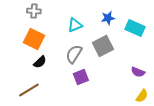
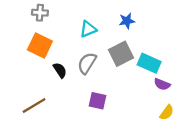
cyan rectangle: (135, 28) -> (149, 63), moved
black semicircle: (40, 62) -> (60, 70), moved, turned -80
purple square: (81, 77) -> (97, 101), moved, turned 35

